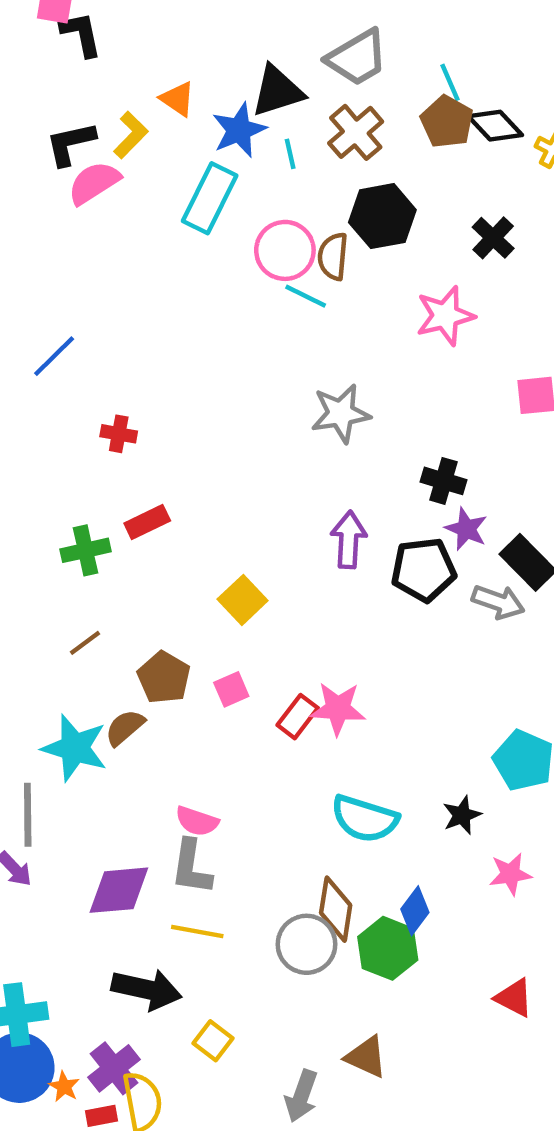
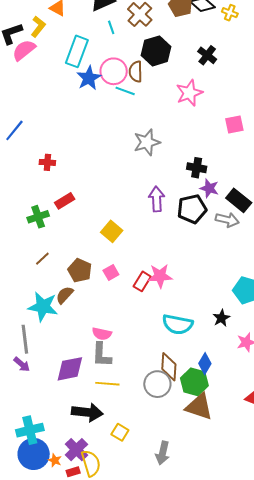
blue star: (239, 130) -> (89, 78), moved
brown triangle: (366, 1057) -> (199, 407), moved, size x1.4

